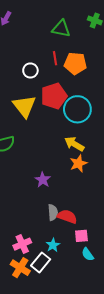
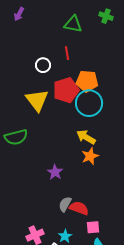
orange pentagon: (75, 63) -> (87, 81), moved
gray semicircle: (53, 212) -> (65, 204), turned -147

